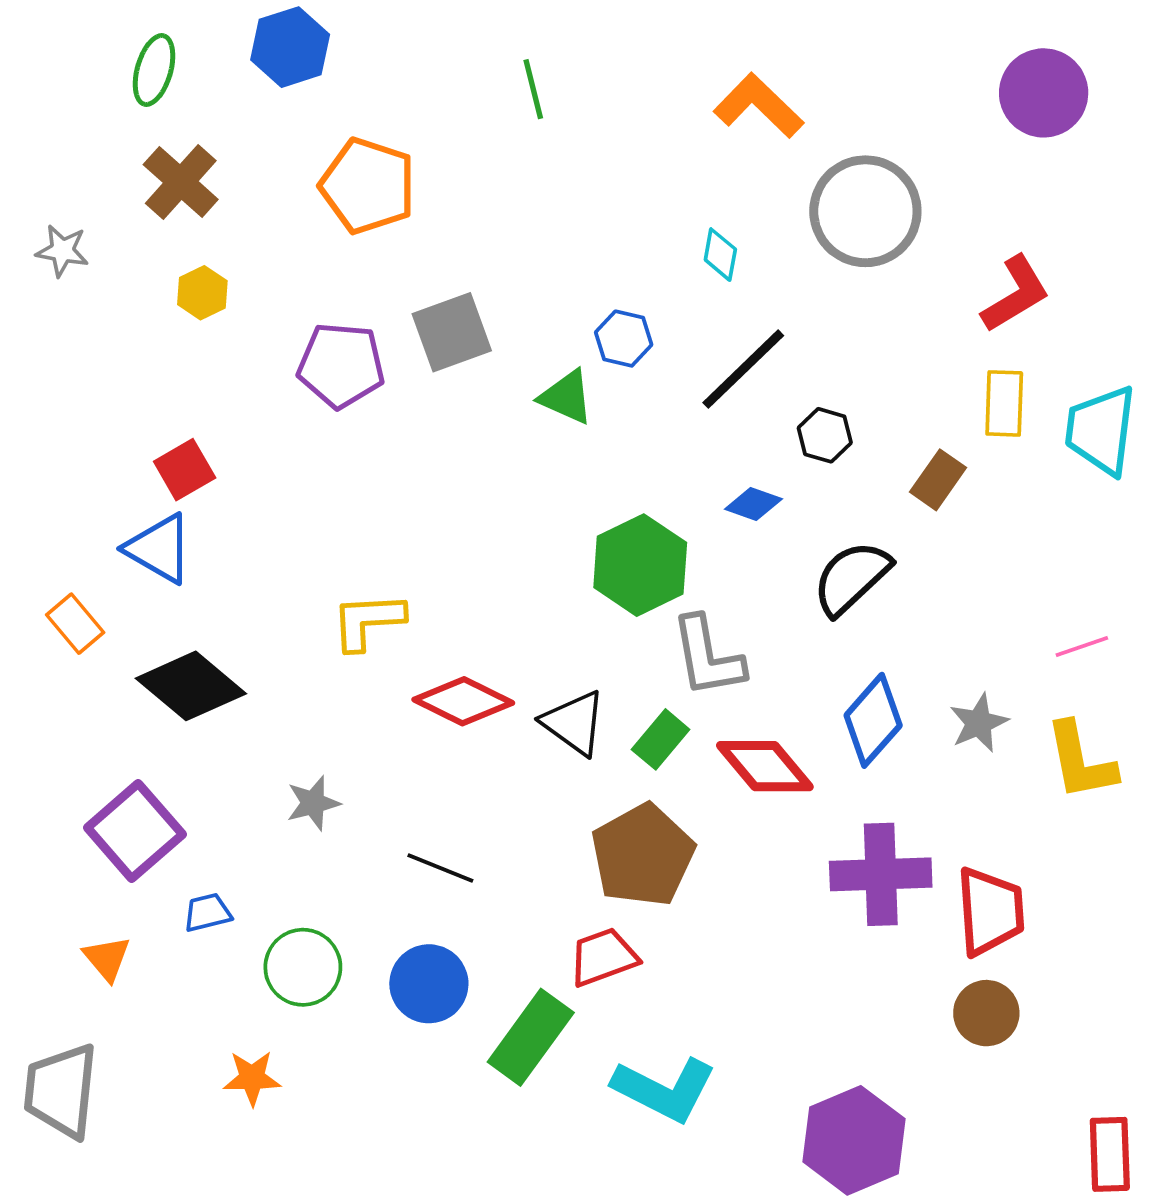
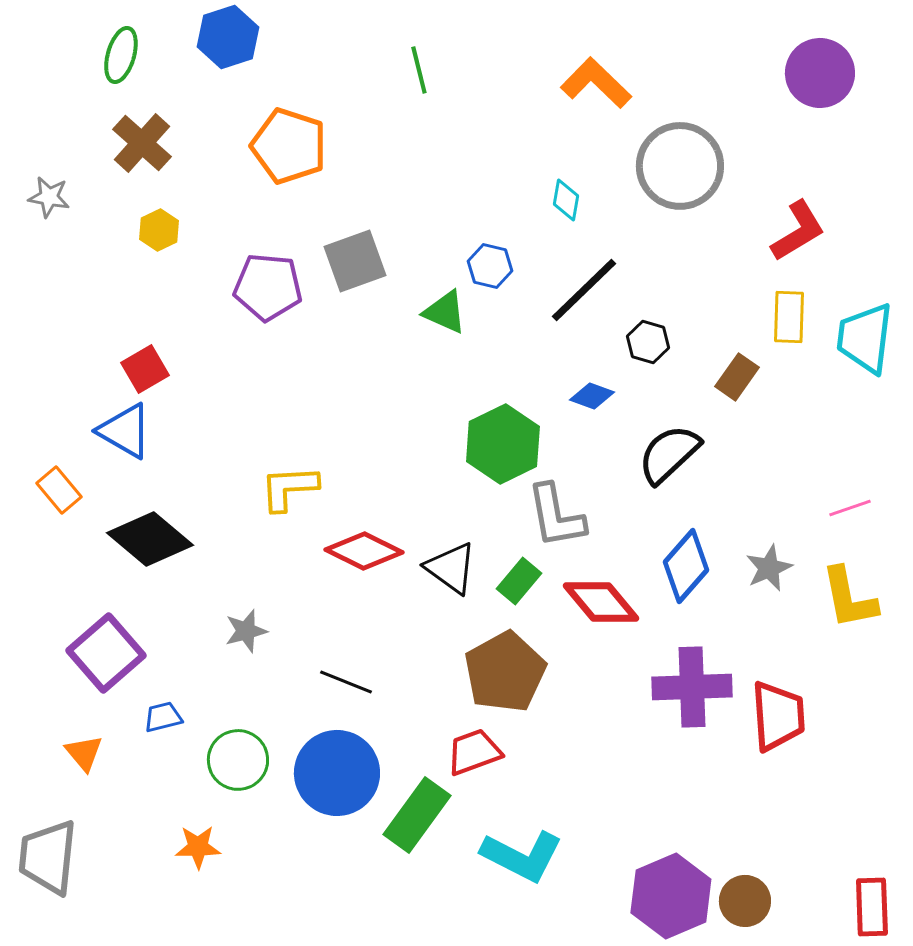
blue circle: (429, 984) -> (337, 773), size x1.4
brown circle: (986, 1013) -> (745, 901), moved

